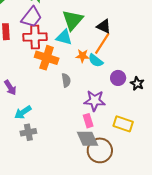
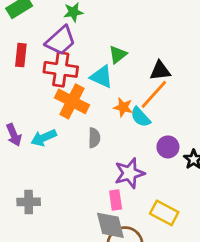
green triangle: (73, 20) -> (118, 55), size x0.6
black triangle: (104, 26) -> (160, 71), turned -42
purple star: (95, 101) -> (130, 173), turned -30
cyan arrow: (23, 112) -> (44, 138), moved

